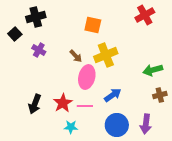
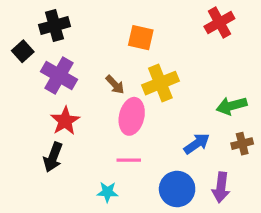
purple cross: (39, 50) -> (59, 75), size x1.6
blue arrow: (113, 95) -> (197, 144), moved
red star: (63, 103) -> (65, 121), moved

